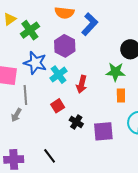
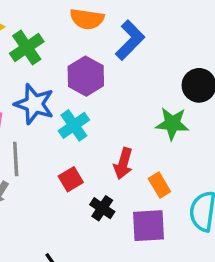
red arrow: (82, 84) -> (123, 163), moved
orange rectangle: (121, 95) -> (159, 185), moved, turned -32

